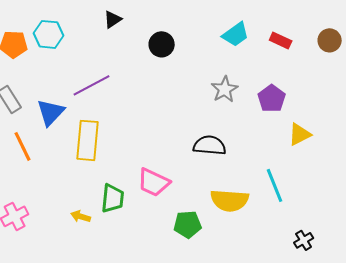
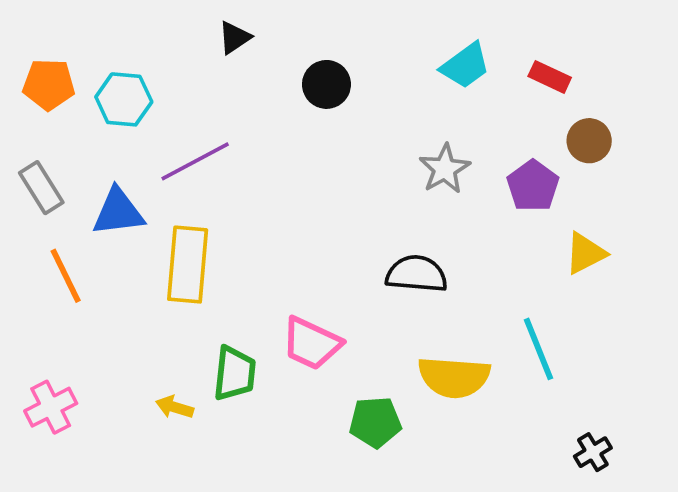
cyan hexagon: (49, 34) -> (124, 99), moved
brown circle: (330, 40) -> (589, 141), moved
blue triangle: (51, 112) -> (118, 212), turned 40

